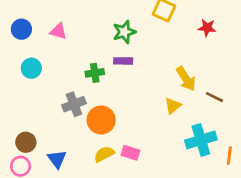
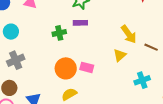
gray cross: (74, 104) -> (16, 60), moved
cyan cross: (201, 140) -> (142, 80), size x0.7
pink rectangle: (130, 153) -> (87, 67), moved

